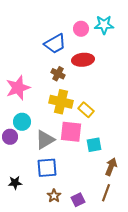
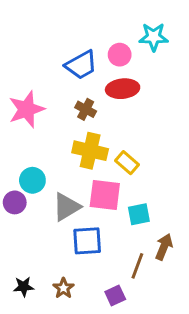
pink circle: (81, 29) -> (120, 55), moved
pink star: (18, 88) -> (27, 109), moved
blue square: (47, 168) -> (87, 241), moved
black star: (15, 183) -> (24, 287), moved
brown line: (106, 193) -> (137, 266), moved
brown star: (54, 196) -> (63, 288), moved

